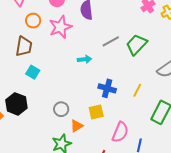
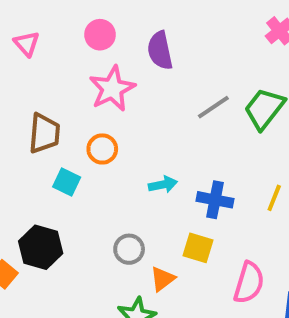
orange circle: (33, 21) -> (102, 149), moved
cyan arrow: (85, 59) -> (163, 185), moved
yellow square: (96, 112) -> (198, 248), turned 35

